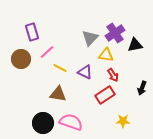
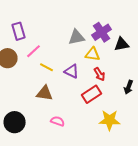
gray triangle: (90, 38) -> (77, 37), turned 36
yellow star: (123, 121) -> (110, 120), size x1.5
pink semicircle: (71, 122) -> (58, 121), size x0.6
black circle: (43, 123) -> (15, 122), moved

